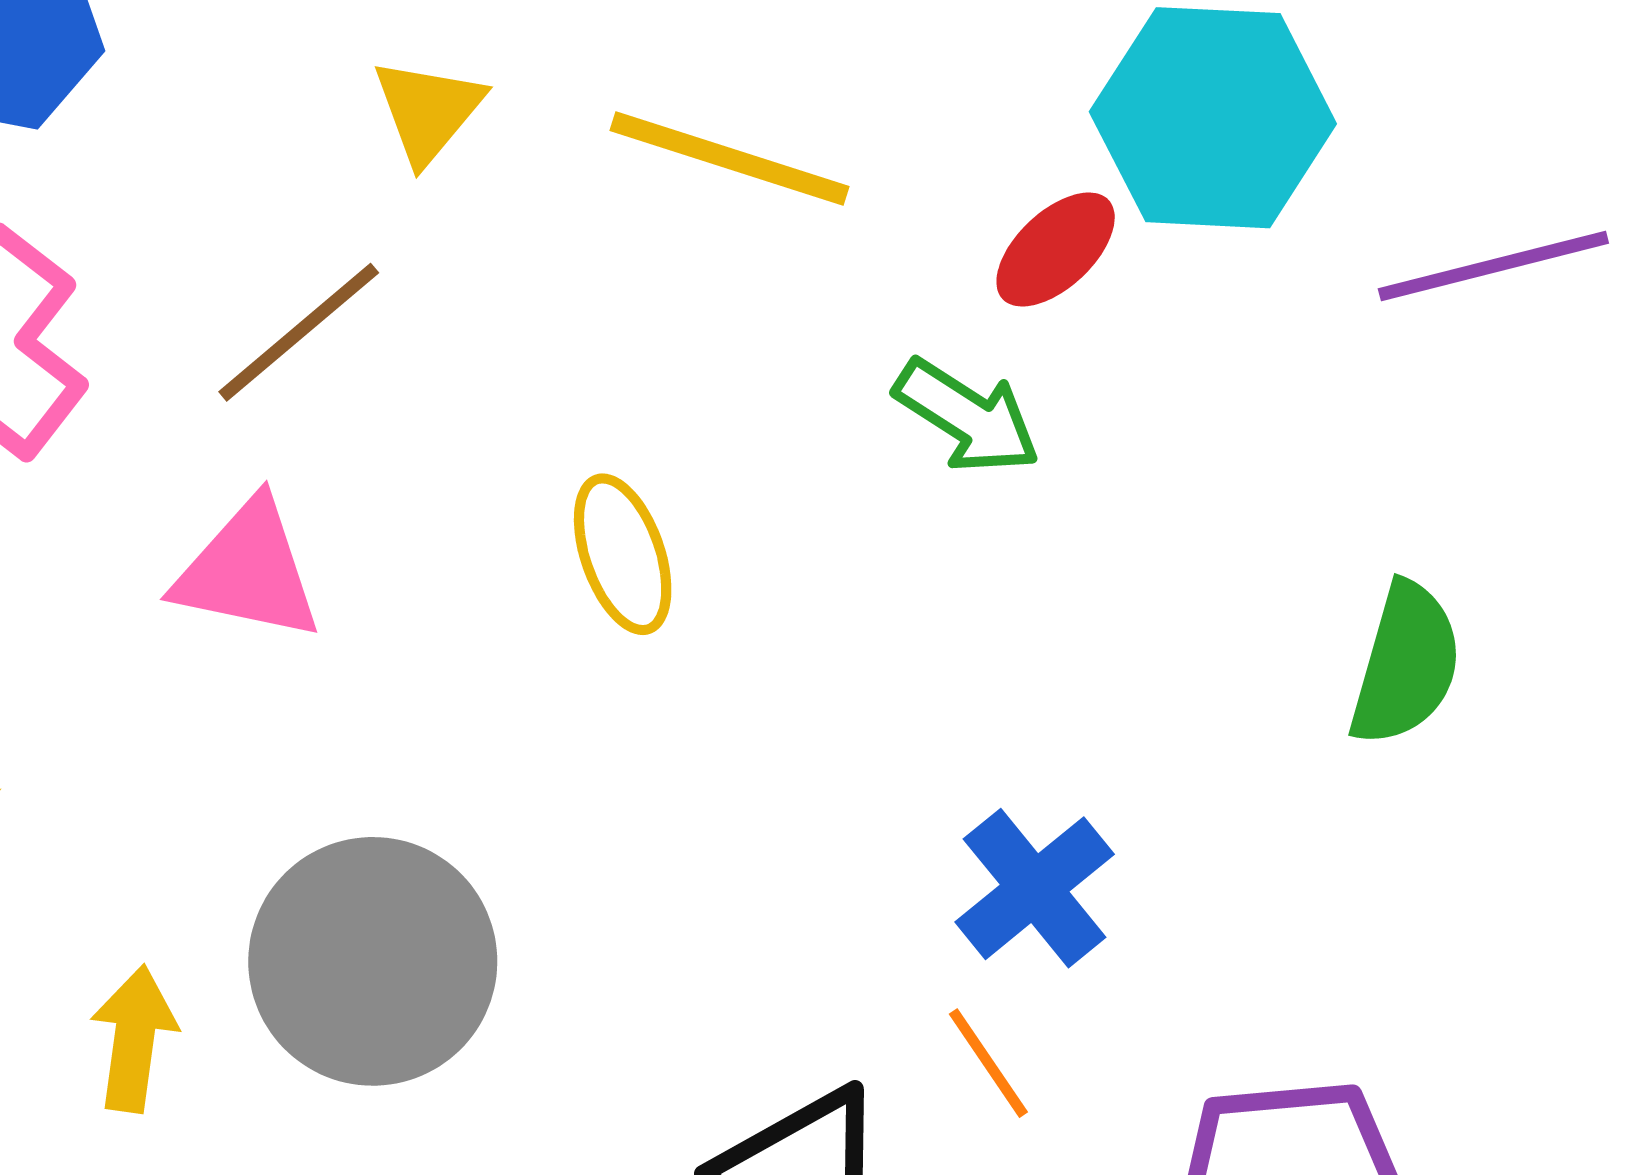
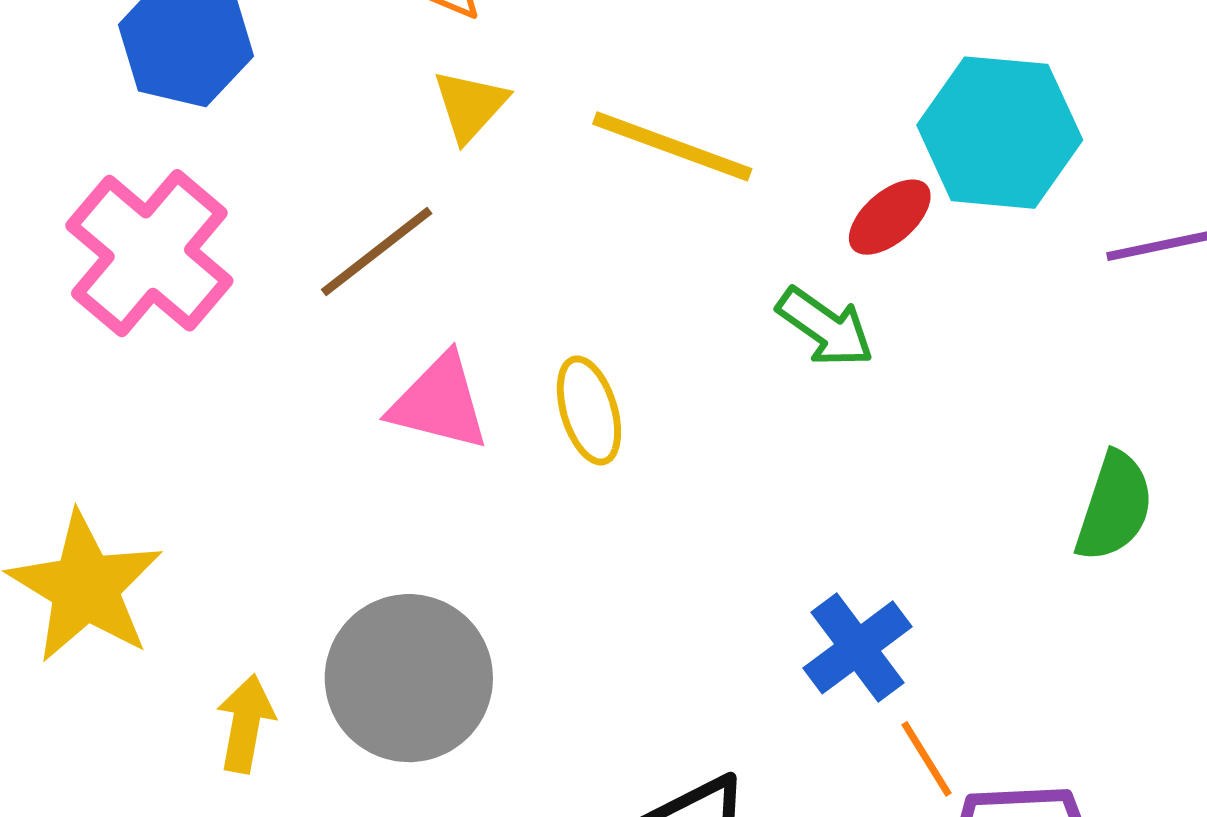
pink triangle: (248, 571) -> (439, 402), moved
orange line: (988, 1063) -> (927, 759), moved

